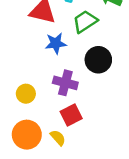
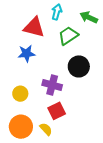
blue star: (56, 43) -> (26, 53), moved

